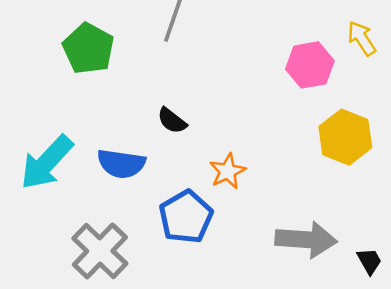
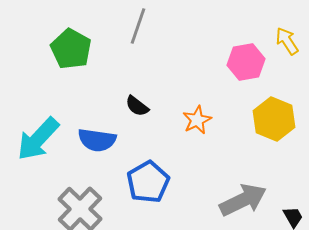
orange star: (228, 171) -> (197, 120), moved
gray arrow: (306, 240) -> (243, 200), turned -30

